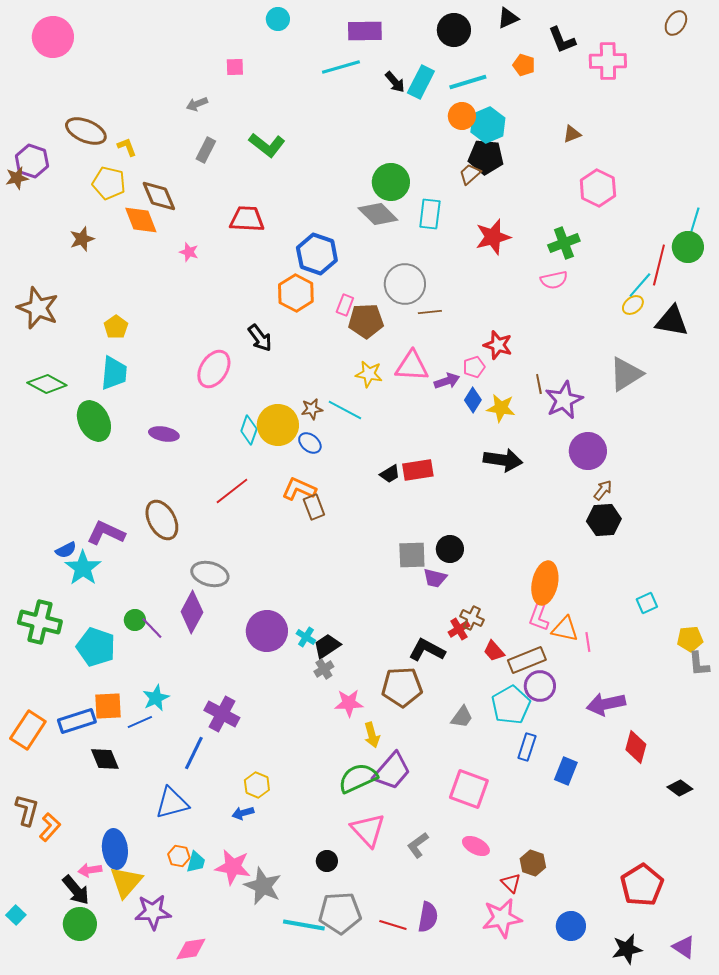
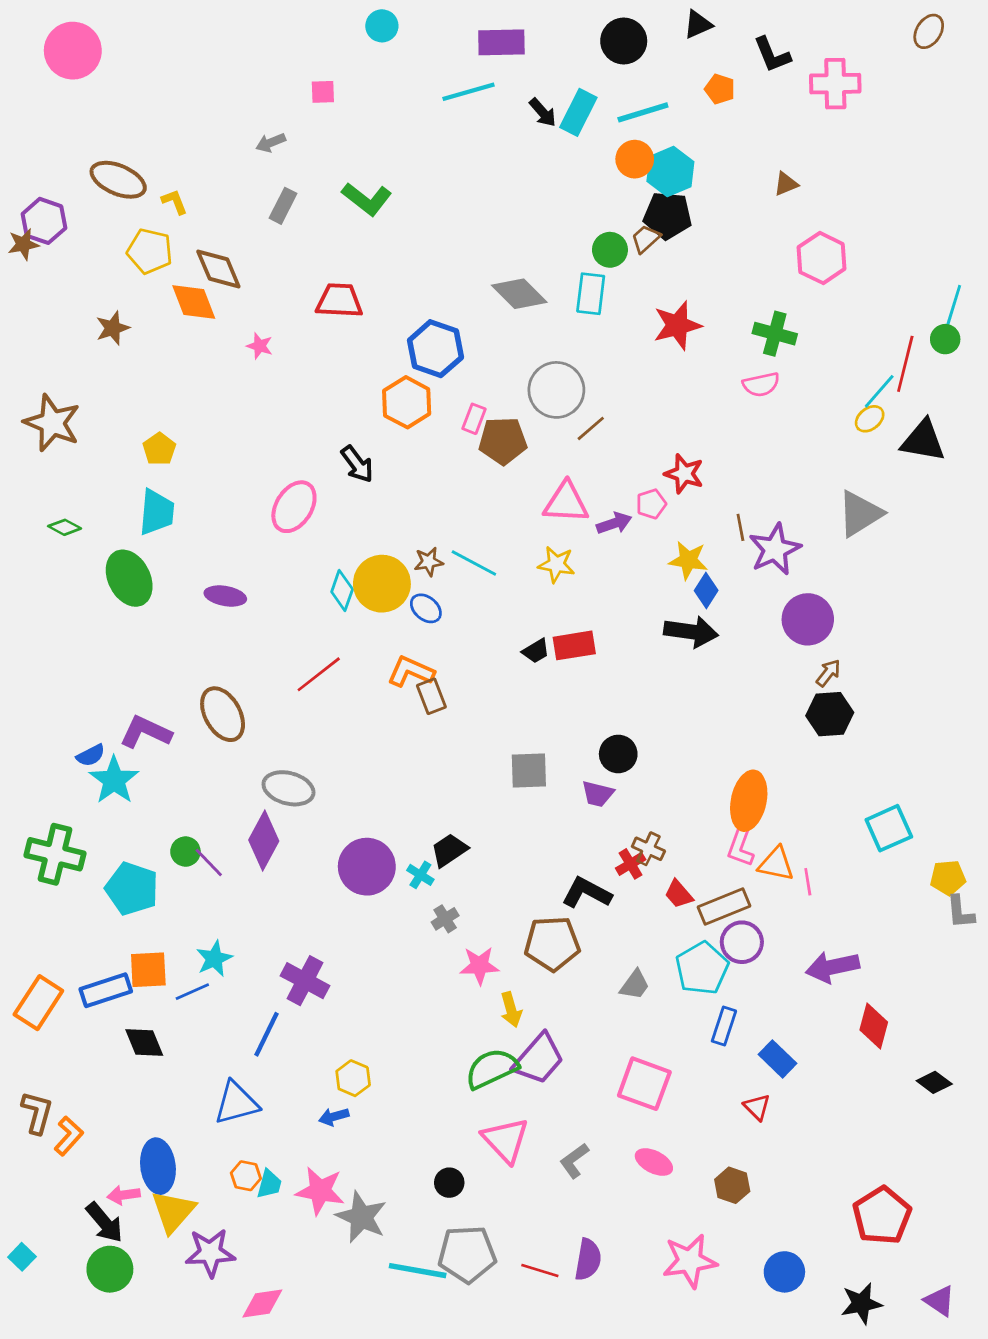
green circle: (391, 182) -> (610, 250), moved, size x0.7
green cross: (564, 243) -> (775, 334), turned 36
green circle: (688, 247) -> (945, 339), size x0.7
brown line: (430, 312) -> (591, 428), turned -35
yellow star: (369, 374) -> (556, 564), moved
green diamond: (47, 384) -> (65, 527), size x0.6
blue diamond: (473, 400) -> (706, 591), moved
gray square: (412, 555) -> (529, 770), moved
cyan square: (647, 603) -> (889, 828), size x1.6
black trapezoid: (327, 646) -> (449, 850), moved
blue rectangle: (566, 771) -> (778, 1059), turned -68
red triangle: (511, 883) -> (757, 1107), moved

